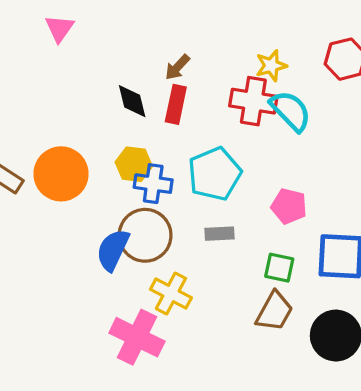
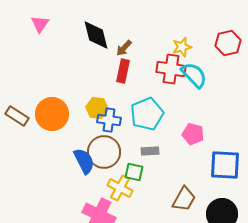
pink triangle: (59, 28) -> (40, 24), moved
black diamond: (132, 101) -> (96, 35), moved, size x1.4
blue semicircle: (113, 250) -> (84, 161), turned 128
green square: (279, 268) -> (134, 172), moved

